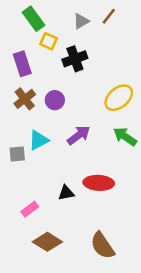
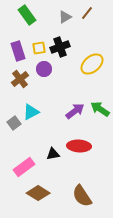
yellow square: (49, 41) -> (39, 48), moved, turned -32
yellow ellipse: (119, 98) -> (92, 64), moved
purple circle: (55, 100) -> (44, 69), moved
purple arrow: (79, 135) -> (75, 111), moved
gray square: (17, 154) -> (14, 123), turned -32
pink rectangle: (30, 209) -> (24, 167), size x1.5

